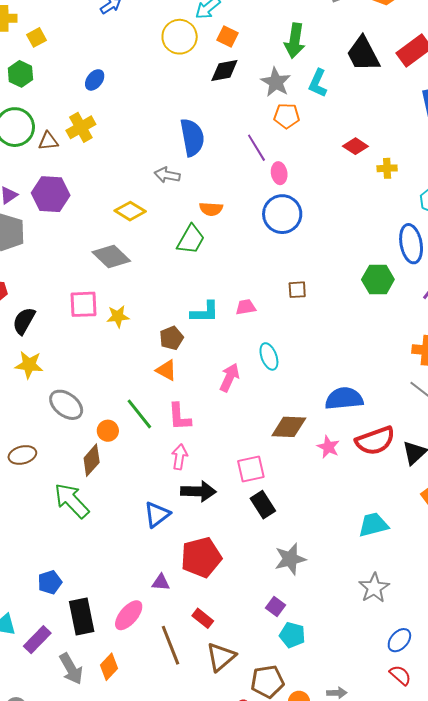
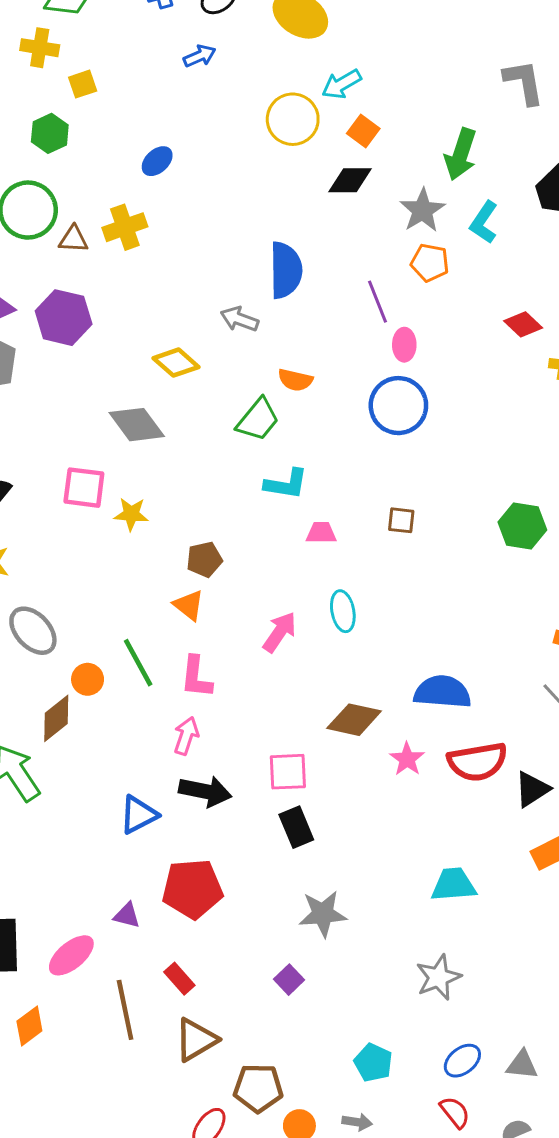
cyan L-shape: (205, 312) -> (286, 484), moved
cyan pentagon: (292, 635) -> (373, 1063), moved

